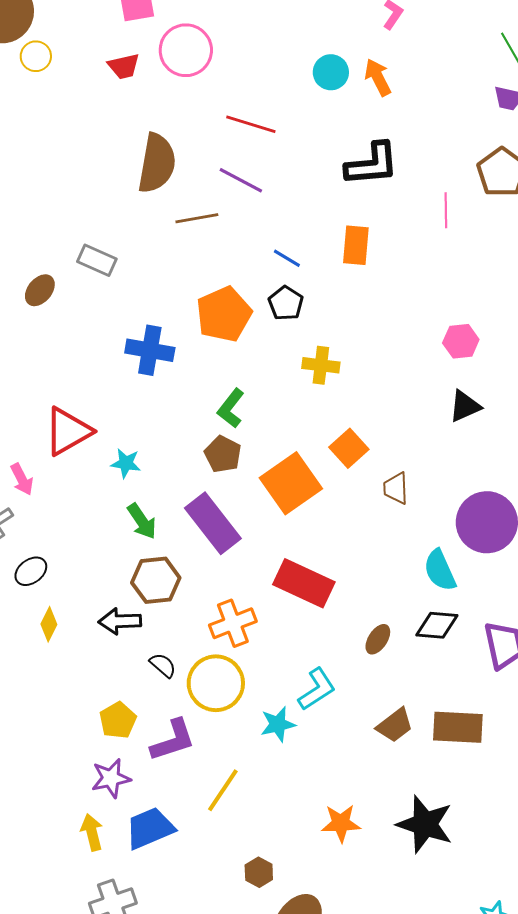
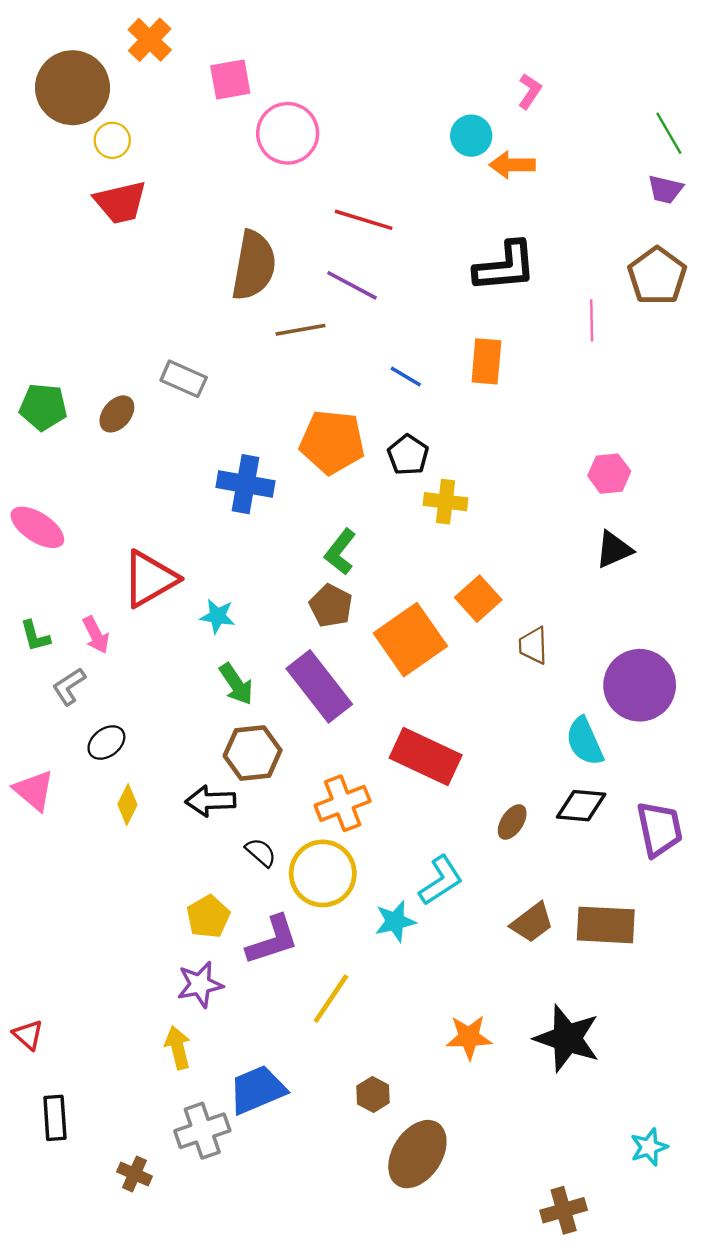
red trapezoid: (124, 66) -> (120, 202), moved, size x1.4
cyan circle: (331, 72) -> (471, 136), moved
orange arrow: (378, 77) -> (512, 165), turned -63
black pentagon: (286, 303) -> (408, 455), moved
orange pentagon: (224, 314) -> (332, 442), turned 30
blue trapezoid: (150, 828) -> (257, 1090), moved

